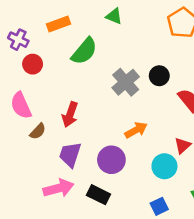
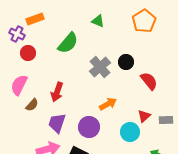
green triangle: (114, 16) -> (98, 21), moved
orange rectangle: (58, 24) -> (35, 19), moved
pink semicircle: (21, 105) -> (19, 85), turned 50

